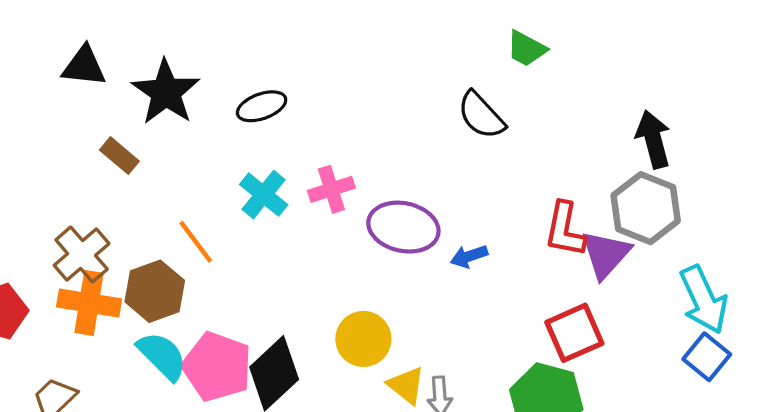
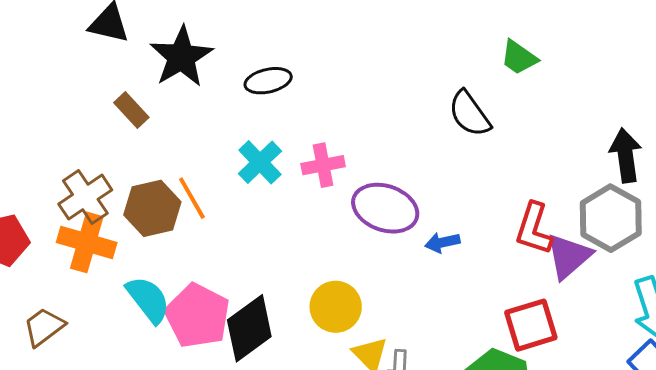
brown hexagon: (155, 291) -> (152, 208), moved

